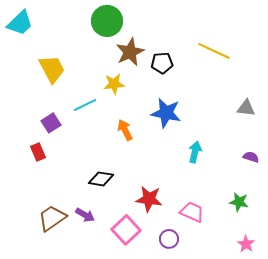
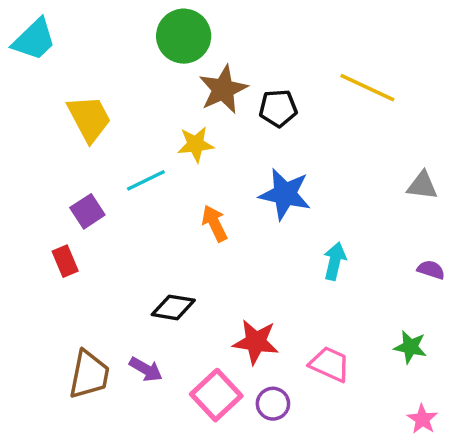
brown trapezoid: (52, 218) -> (89, 374), turned 136
purple circle: (169, 239) -> (273, 404), moved

